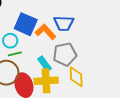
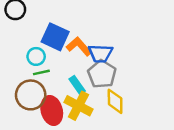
blue trapezoid: (64, 23) -> (100, 53), moved
gray pentagon: (65, 54) -> (102, 74), turned -30
yellow cross: (46, 81) -> (79, 106), turned 30

